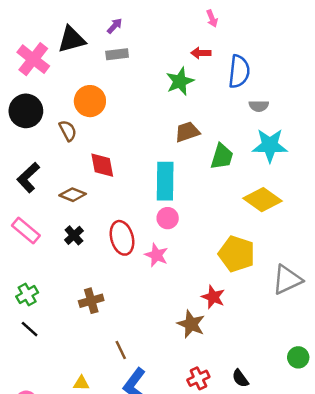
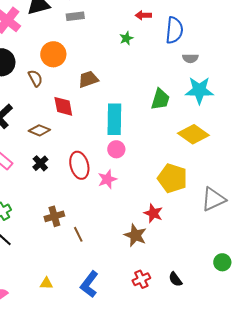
green star: (180, 81) -> (126, 38), size x0.6
brown trapezoid: (187, 132) -> (88, 79), moved
pink star: (157, 255) -> (107, 179), turned 30
brown line: (121, 350) -> (78, 234), moved

